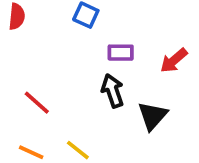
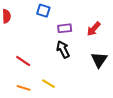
black triangle: (153, 116) -> (99, 60), moved

